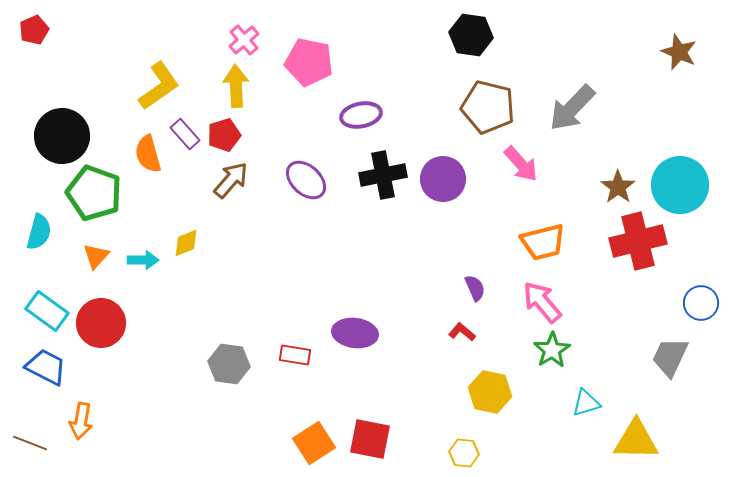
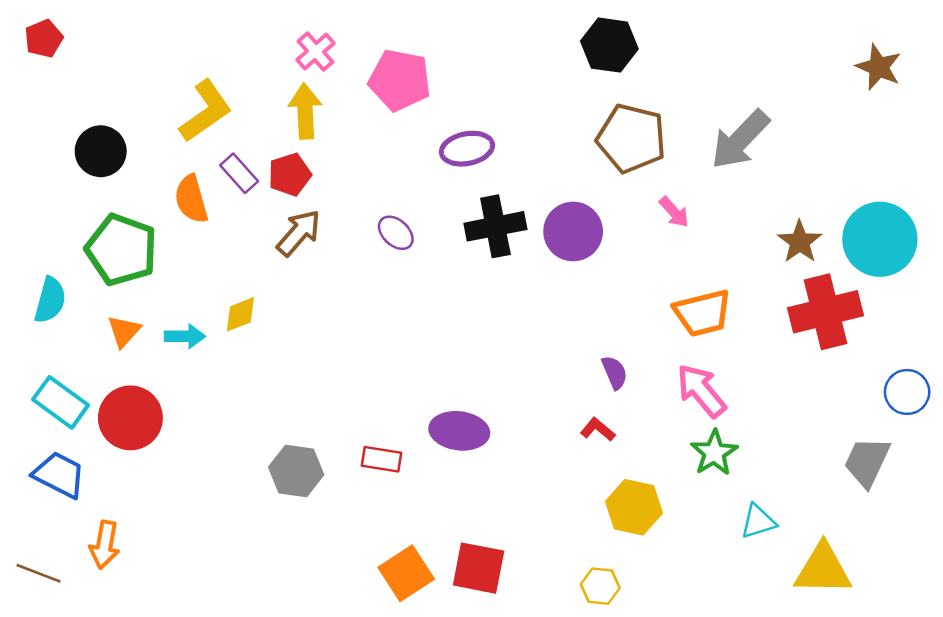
black circle: (62, 136) -> (101, 151), moved, size x0.7
pink arrow: (521, 164) -> (674, 212), size x0.7
purple ellipse: (306, 180) -> (396, 233), size x0.7

